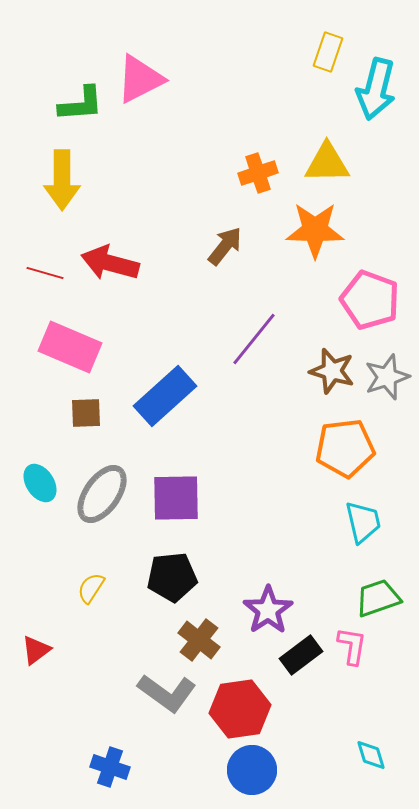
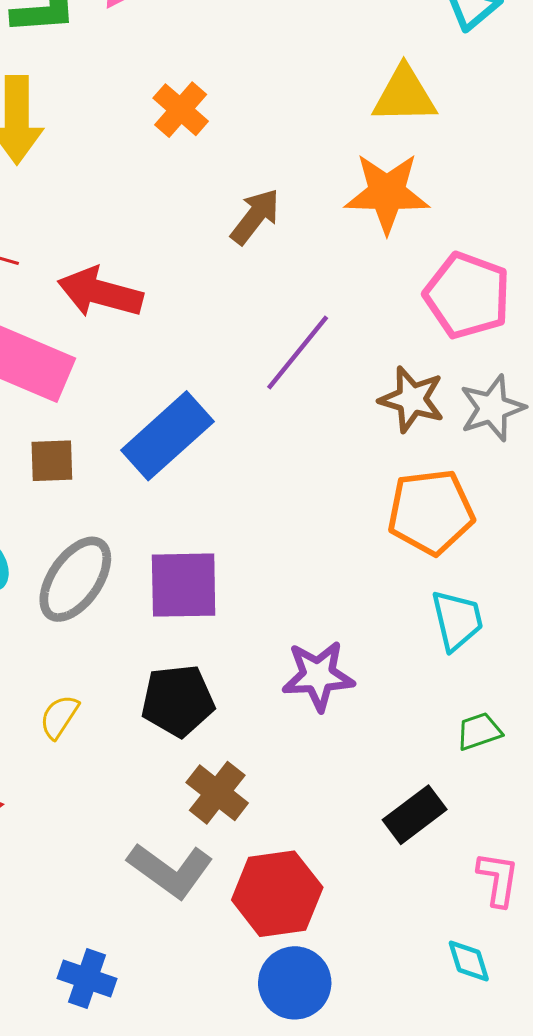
orange cross: (258, 173) -> (181, 110), moved, turned -30
red arrow: (110, 263) -> (100, 293), moved
green trapezoid: (378, 598) -> (479, 731), size x0.7
purple star: (268, 610) -> (318, 676), moved, turned 30
pink L-shape: (352, 646) -> (498, 879), moved
black rectangle: (301, 655) -> (415, 815), moved

